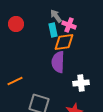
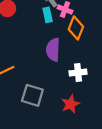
orange diamond: (64, 42) -> (76, 28), moved, turned -60

